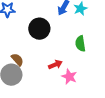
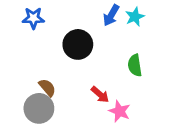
red arrow: (55, 65) -> (100, 95), turned 64

